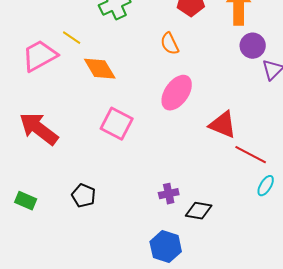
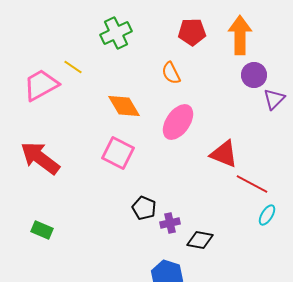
orange diamond: (100, 69) -> (124, 106), moved
black pentagon: (84, 196) -> (144, 208), moved
green rectangle: (26, 201) -> (42, 230), moved

